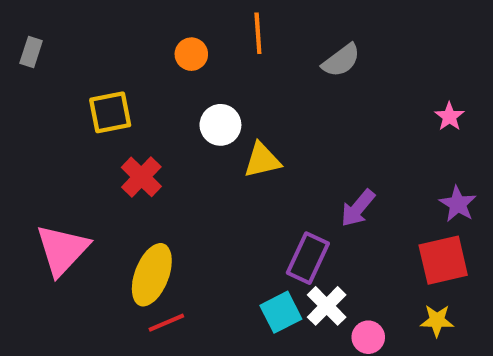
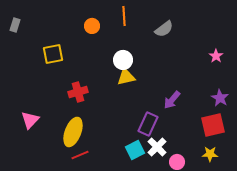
white circle: (220, 125) -> (123, 60), moved
red cross: (141, 177) -> (78, 92), moved, turned 30
pink triangle: (62, 250) -> (30, 120), size x0.7

